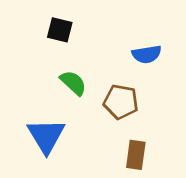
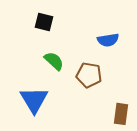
brown rectangle: (136, 155) -> (121, 114), moved

